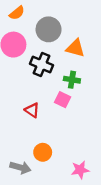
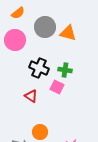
orange triangle: (75, 48) -> (68, 33), moved
black cross: (41, 64) -> (39, 68), moved

